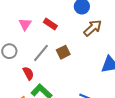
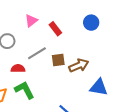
brown arrow: (93, 28) -> (79, 65), moved
red semicircle: (28, 73) -> (18, 68), turned -80

